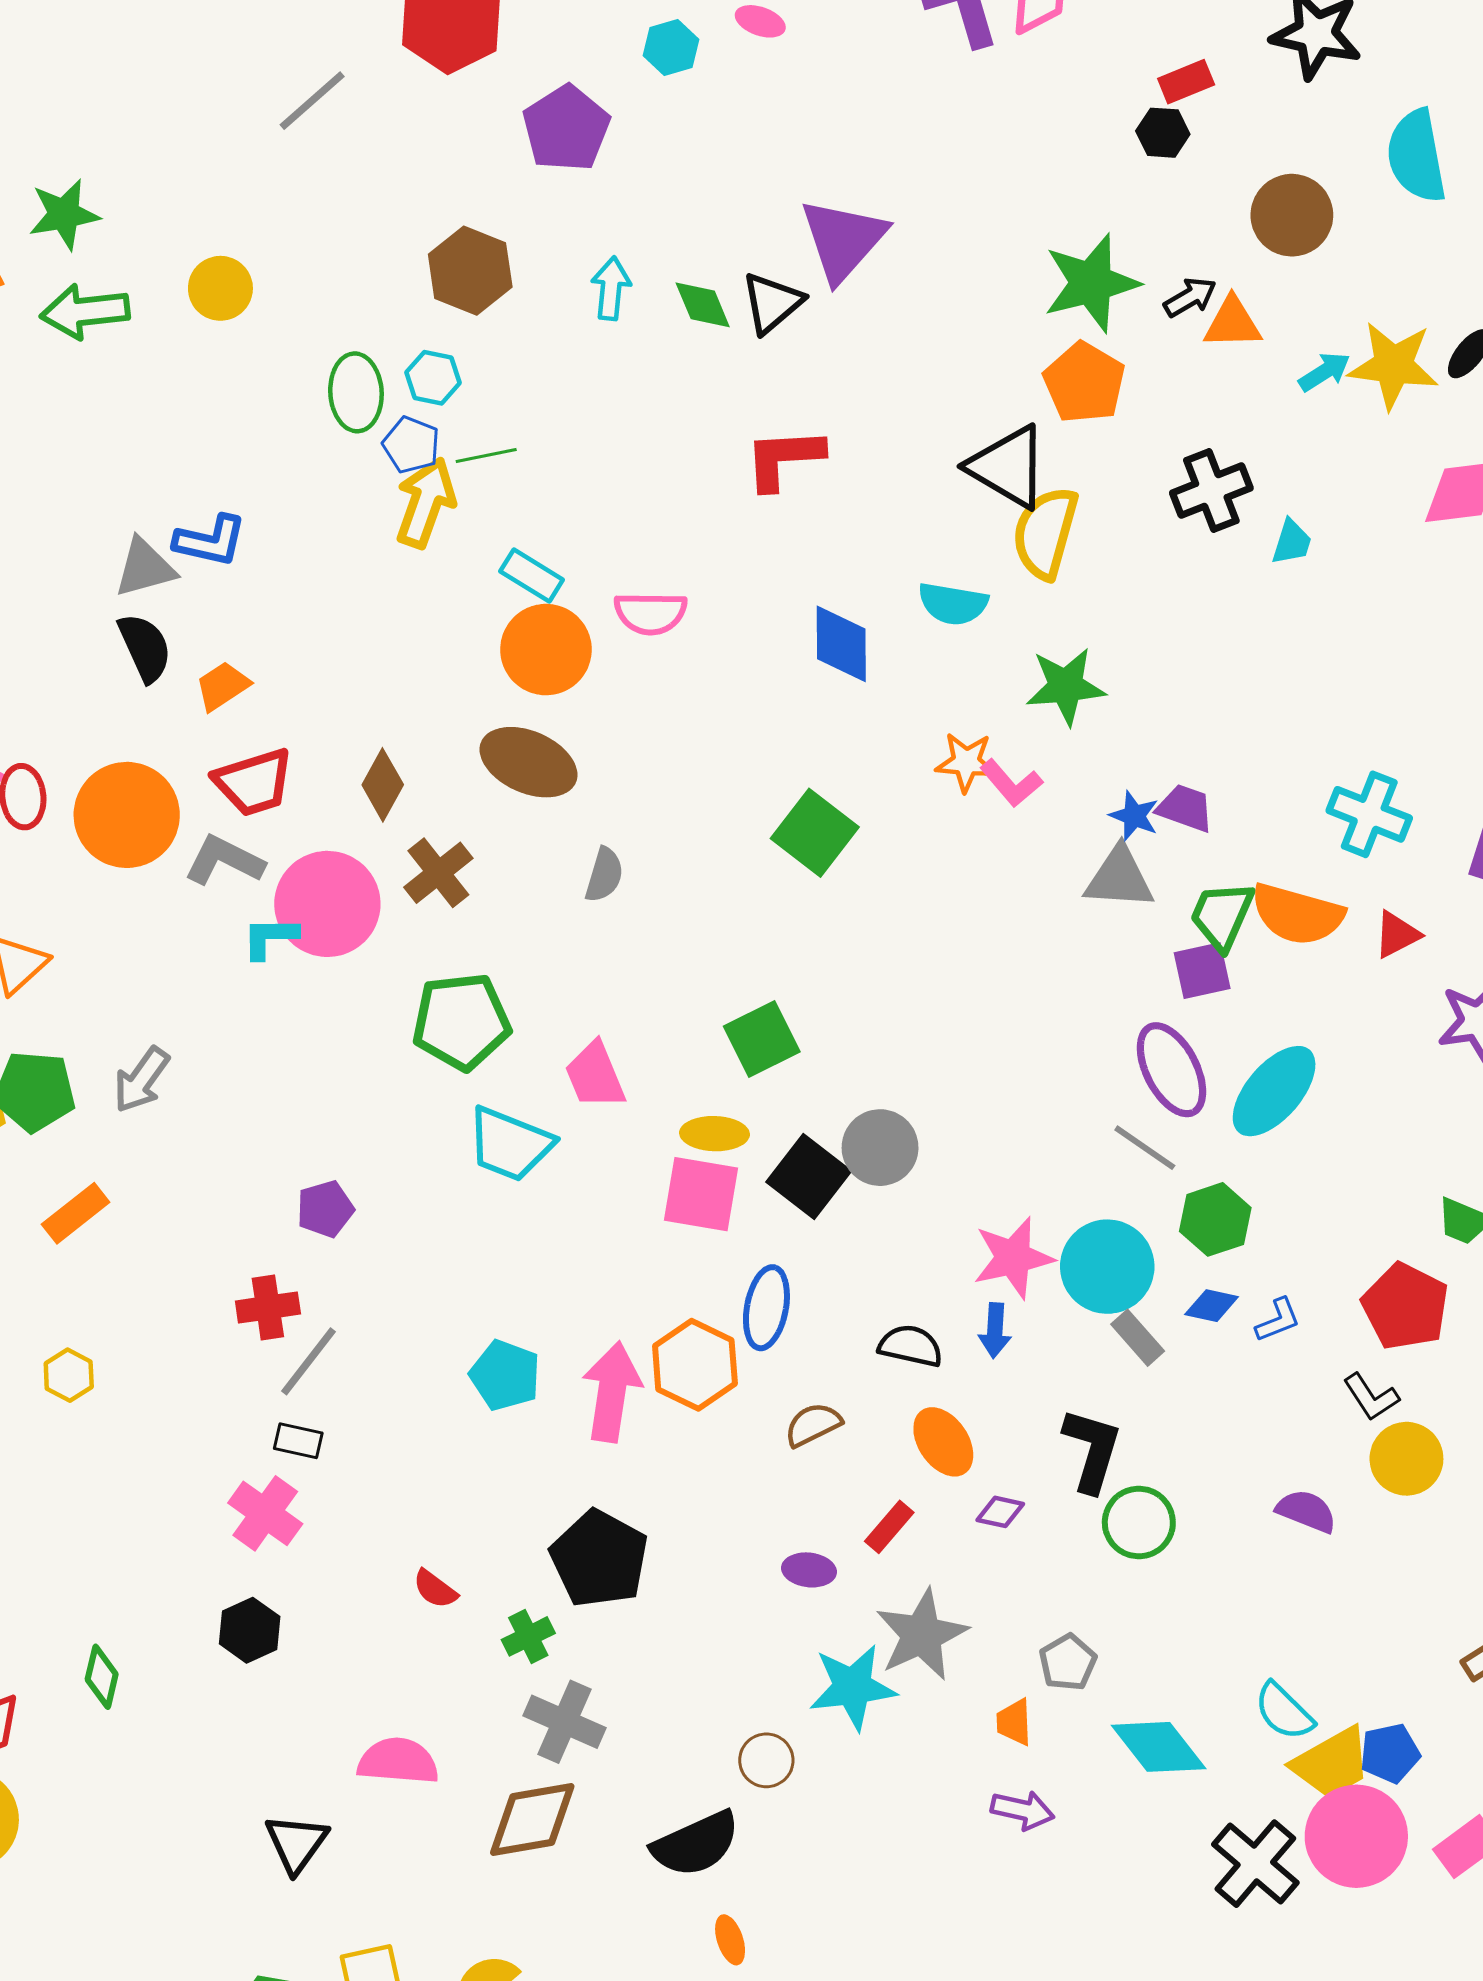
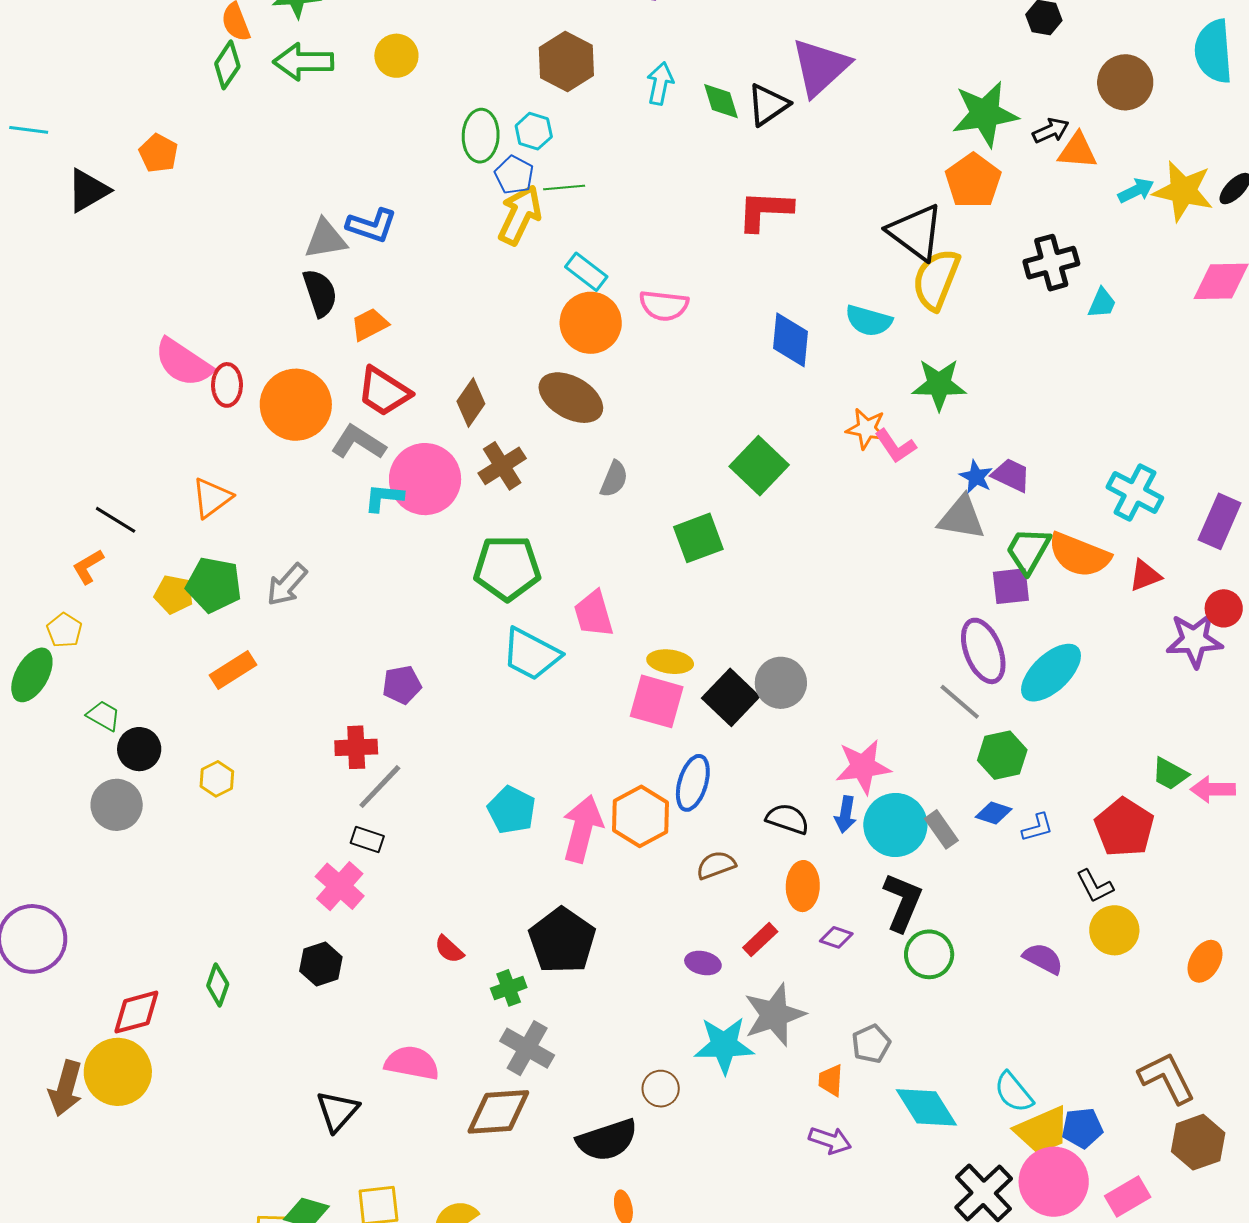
red trapezoid: (254, 782) -> (384, 392), turned 44
green square: (762, 1039) -> (698, 538), moved
cyan circle: (1107, 1267) -> (895, 825), moved
orange ellipse: (943, 1442) -> (803, 886), turned 30

